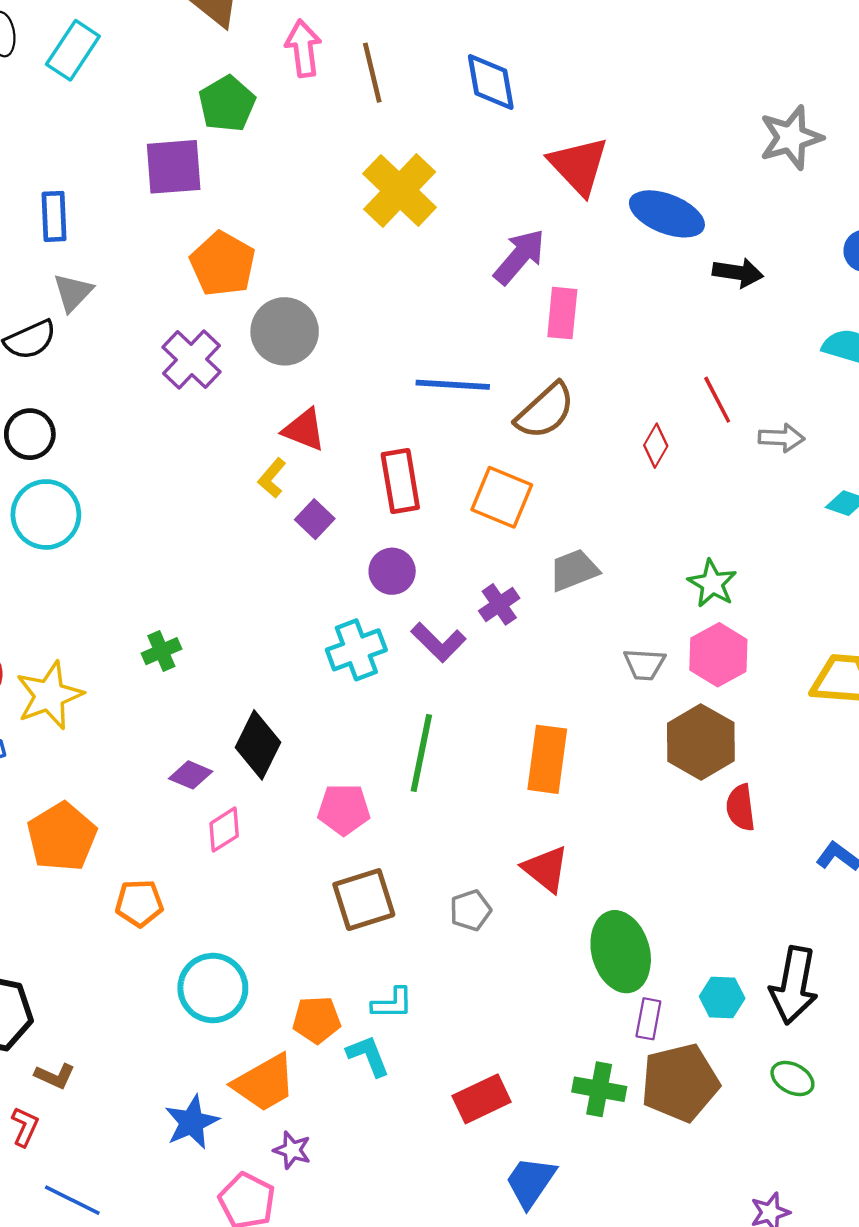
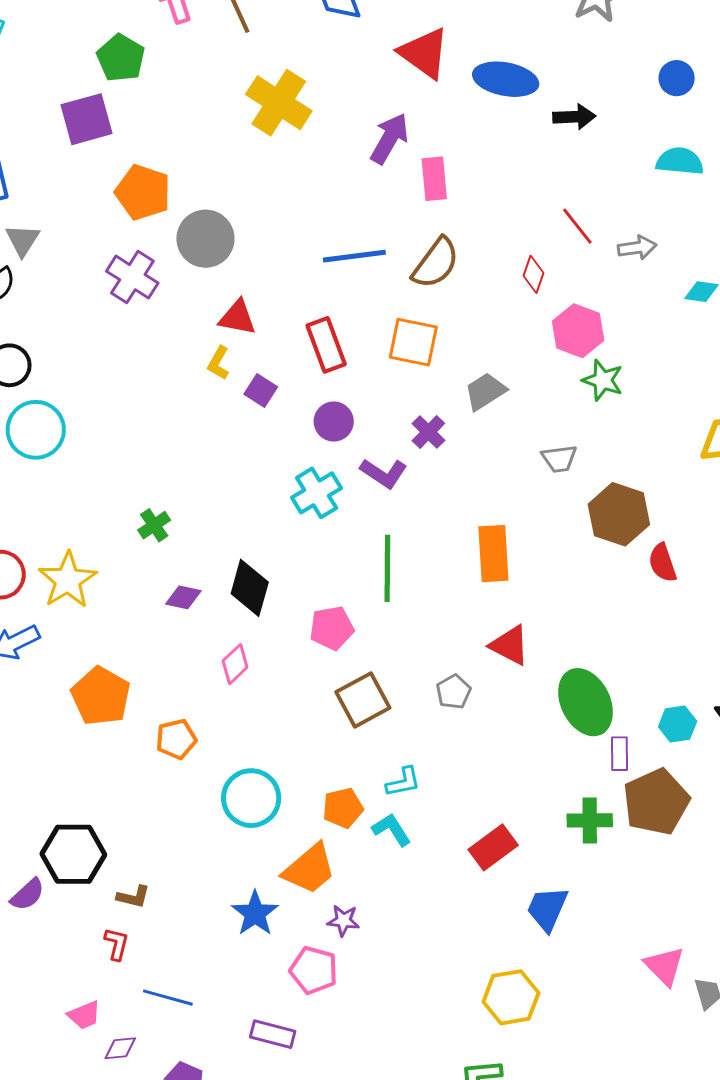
pink hexagon: (718, 655) -> (578, 331), moved
purple diamond: (191, 775) -> (183, 597), moved

